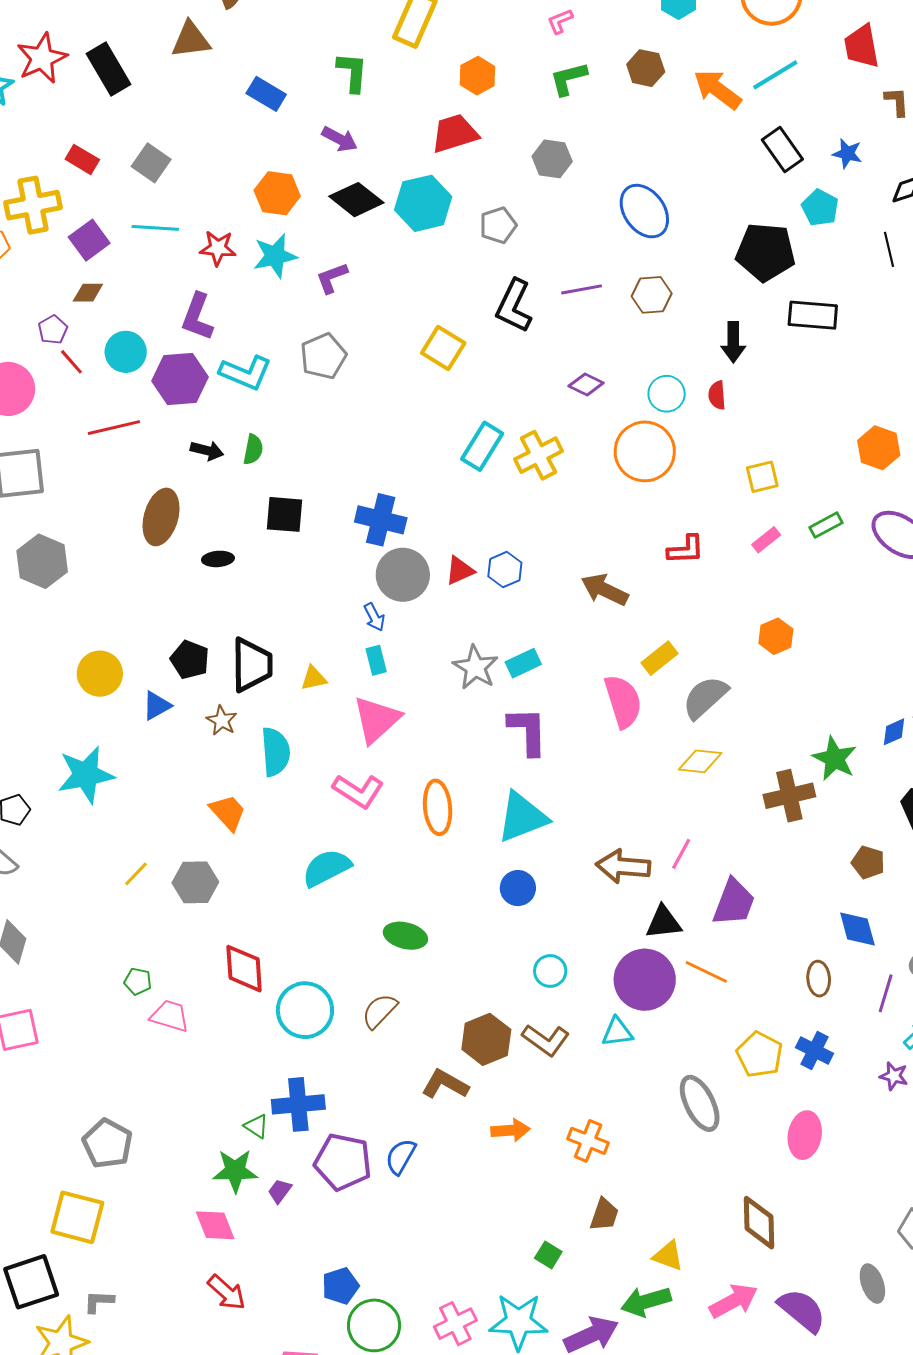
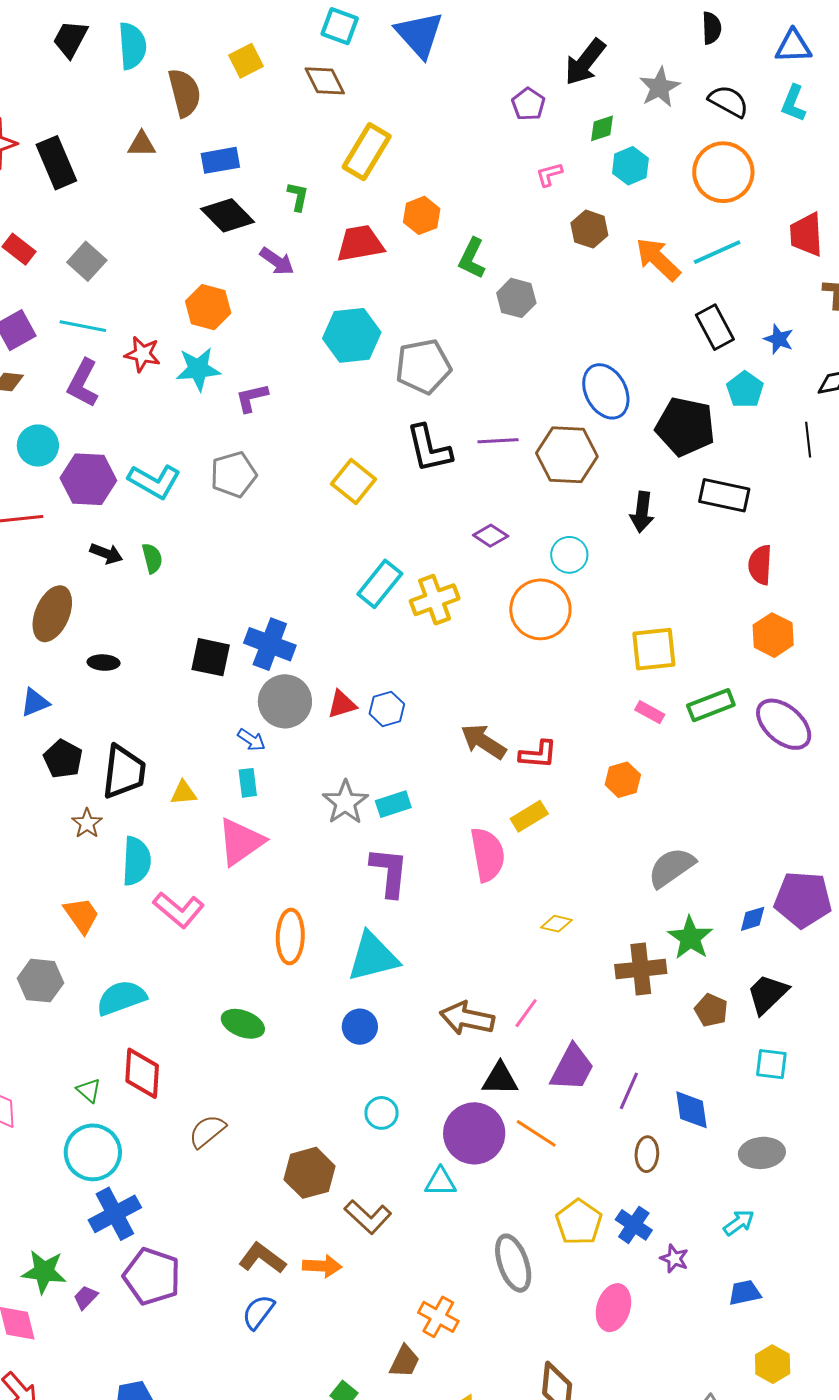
pink L-shape: (560, 21) -> (549, 174), moved
brown triangle: (191, 40) -> (142, 144), size x0.7
green L-shape: (352, 72) -> (298, 197), size x0.7
green L-shape: (568, 79) -> (472, 258), moved, turned -57
blue rectangle: (266, 94) -> (220, 160), moved, turned -48
red trapezoid: (455, 133) -> (360, 244), moved
gray hexagon: (552, 159) -> (516, 298), moved
black diamond: (356, 200) -> (228, 215), moved
blue ellipse: (644, 211) -> (606, 391), moved
gray pentagon: (498, 225) -> (423, 367), size x1.5
brown hexagon: (652, 295) -> (567, 455), size x1.5
black L-shape: (514, 306) -> (429, 449), turned -46
purple L-shape: (197, 317) -> (83, 383), moved
red semicircle: (717, 395) -> (760, 565), moved, size x1.4
green semicircle: (253, 449) -> (152, 558), turned -32
yellow square: (762, 477) -> (654, 649), size x1.4
black square: (284, 514) -> (211, 657), moved
green rectangle: (826, 525) -> (711, 705), size x1.4
pink rectangle: (766, 540) -> (650, 712), turned 60
red L-shape: (686, 550) -> (538, 754), moved
blue arrow: (374, 617) -> (251, 740), turned -36
orange hexagon: (776, 636) -> (623, 780), moved
gray semicircle: (705, 697) -> (671, 867), moved
blue triangle: (157, 706) -> (35, 702), moved
yellow diamond: (700, 761) -> (556, 924), size x0.7
pink L-shape: (358, 791) -> (179, 910), moved
brown pentagon: (868, 862) -> (711, 1010), moved
cyan semicircle: (327, 868) -> (121, 998), moved
green ellipse: (405, 936) -> (243, 1024), moved
red diamond: (244, 969) -> (142, 1073), moved
purple line: (886, 993) -> (629, 1091), moved
cyan circle: (305, 1010) -> (93, 1152), moved
brown L-shape: (546, 1040) -> (368, 1217), moved
purple star: (894, 1076) -> (674, 1259), moved
brown L-shape: (445, 1084) -> (262, 1258), moved
blue cross: (298, 1104) -> (115, 1214), turned -30
green triangle: (256, 1126) -> (89, 1090), moved
orange cross: (588, 1141) -> (438, 1317), moved
blue semicircle: (401, 1157) -> (258, 1312), moved

